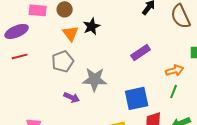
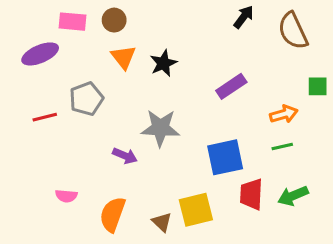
black star: (92, 26) -> (163, 63), moved
red line: (20, 56) -> (45, 117), moved
gray pentagon: (63, 61) -> (86, 99), moved
green line: (174, 91) -> (282, 146), turned 56

